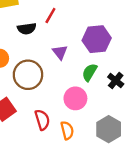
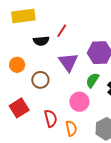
purple triangle: (60, 52) -> (68, 62), size x1.5
brown circle: (28, 75) -> (40, 80), size x0.7

